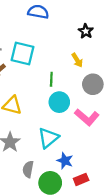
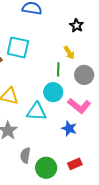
green line: (51, 79) -> (58, 69), moved
cyan triangle: (48, 138) -> (37, 112), moved, turned 45
blue star: (65, 161) -> (69, 128), moved

